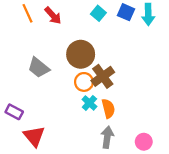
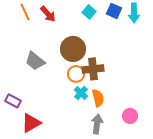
brown cross: (103, 76) -> (93, 69), turned 30
red triangle: (34, 136) -> (31, 123), turned 40
pink circle: (144, 142) -> (130, 116), moved

